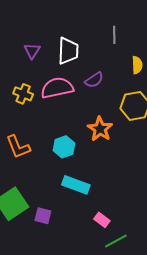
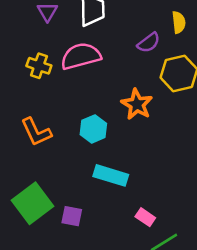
purple semicircle: (94, 80) -> (149, 43), moved

